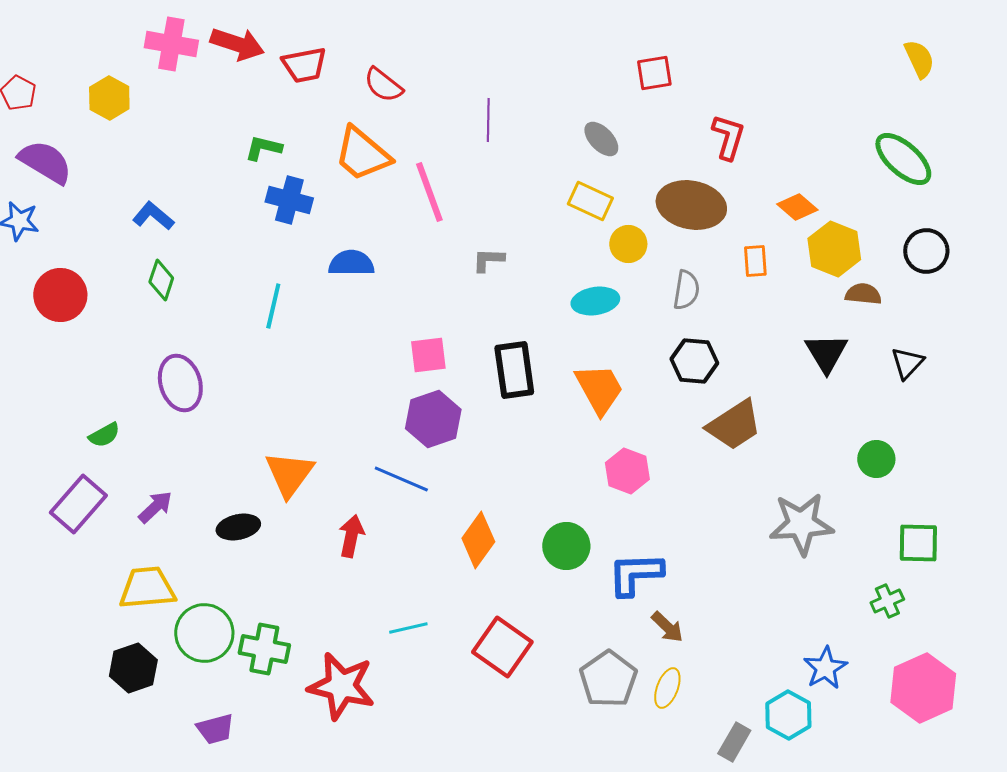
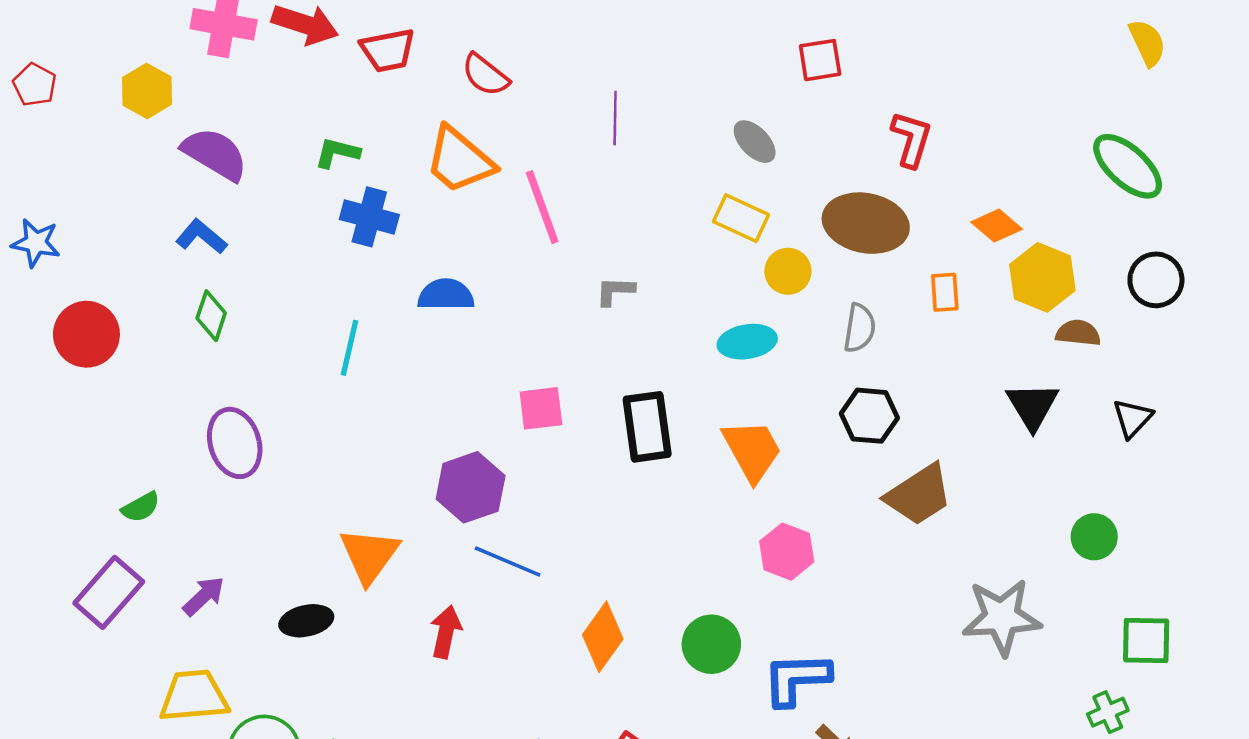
purple semicircle: (45, 162) -> (215, 154), moved
purple hexagon: (433, 419) -> (471, 487), moved

